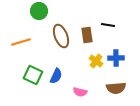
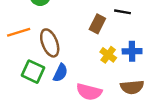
brown rectangle: (87, 35) -> (97, 24), turned 35
brown ellipse: (61, 36) -> (50, 43), moved
pink semicircle: (80, 92) -> (89, 92), size x1.5

